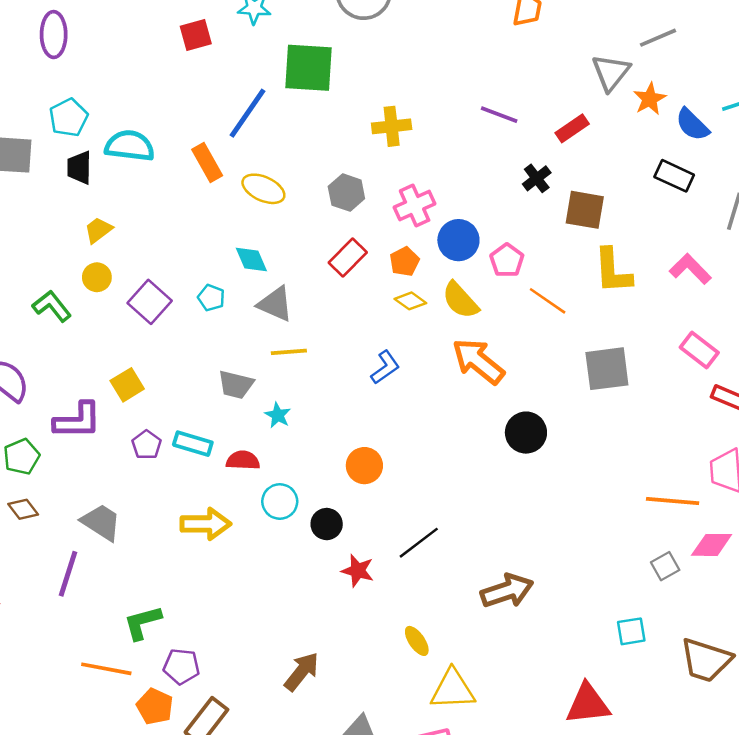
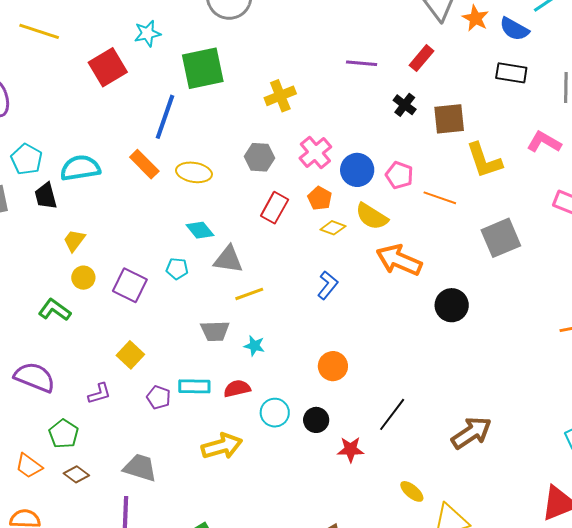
red square: (196, 35) -> (108, 67), size x1.4
purple L-shape: (78, 421) -> (99, 393), size x0.6

